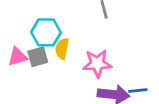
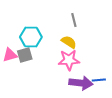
yellow semicircle: (62, 49) -> (69, 42), moved, turned 112

